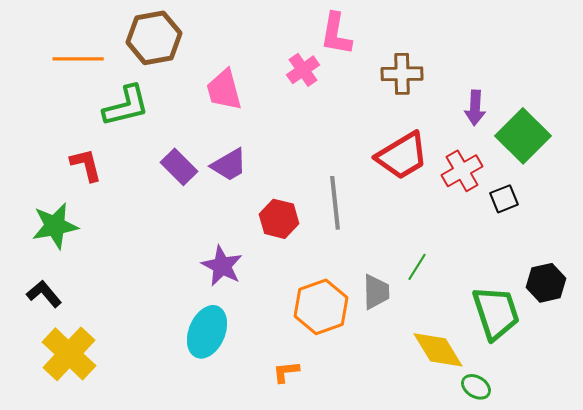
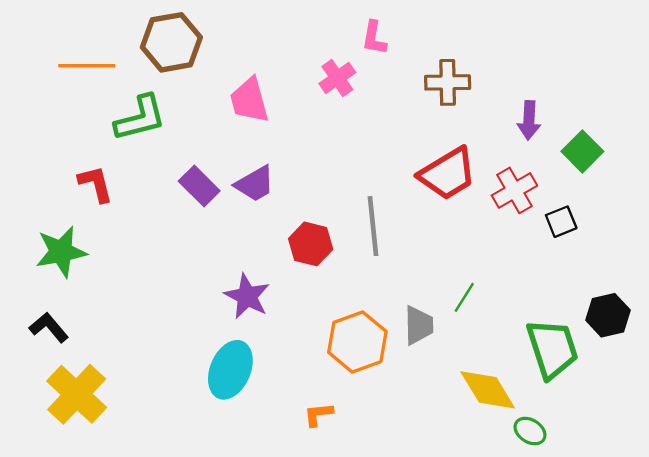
pink L-shape: (336, 34) -> (374, 38), size x0.7
green square: (523, 136) -> (582, 151), size x0.7

